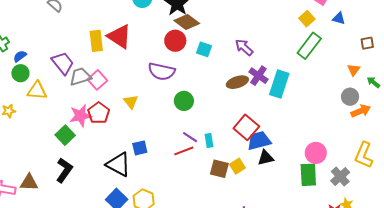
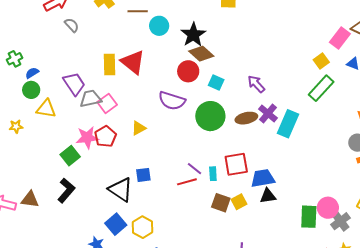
green circle: (184, 101) -> (210, 116), moved, size x1.5
yellow triangle: (131, 102) -> (139, 128), turned 35
red square: (246, 127) -> (236, 164), moved, turned 35
pink circle: (316, 153) -> (328, 208), moved

